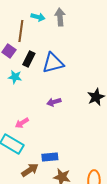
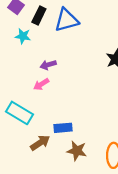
purple arrow: (54, 102) -> (48, 65), moved
pink arrow: (22, 123) -> (41, 84), moved

